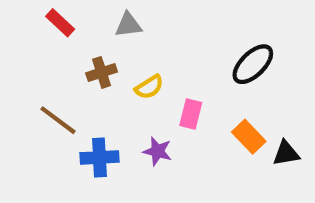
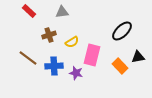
pink rectangle: (191, 114) -> (92, 55), size x1.5
black triangle: (286, 153) -> (138, 57), moved
blue cross: (99, 157) -> (54, 66), moved

